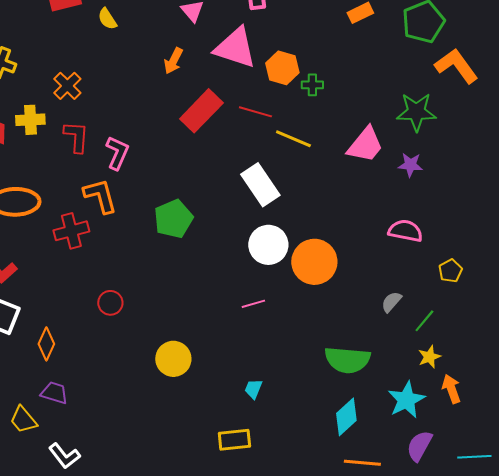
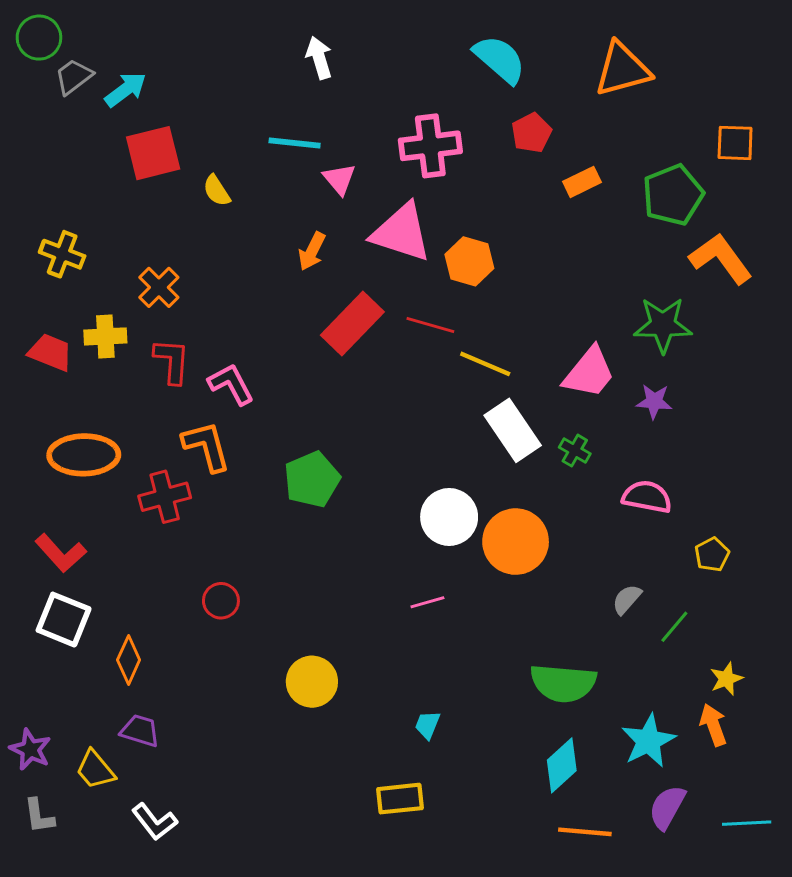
green cross: (312, 85) -> (575, 451), moved, turned 30
pink L-shape: (117, 153) -> (231, 384), turned -52
white rectangle: (260, 185) -> (513, 430), moved
yellow star: (429, 357) -> (726, 679), moved

